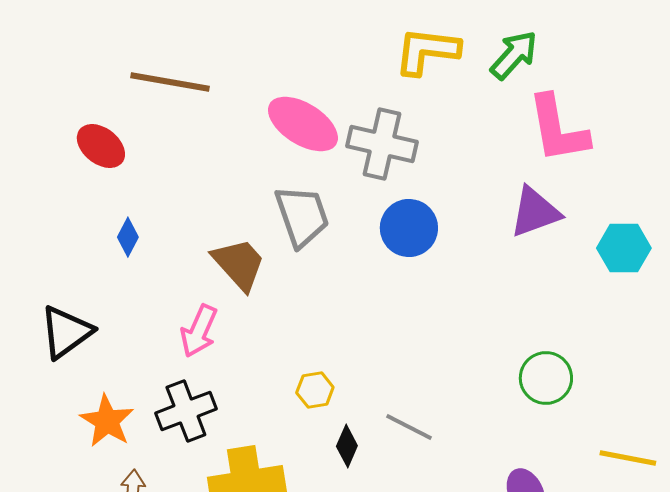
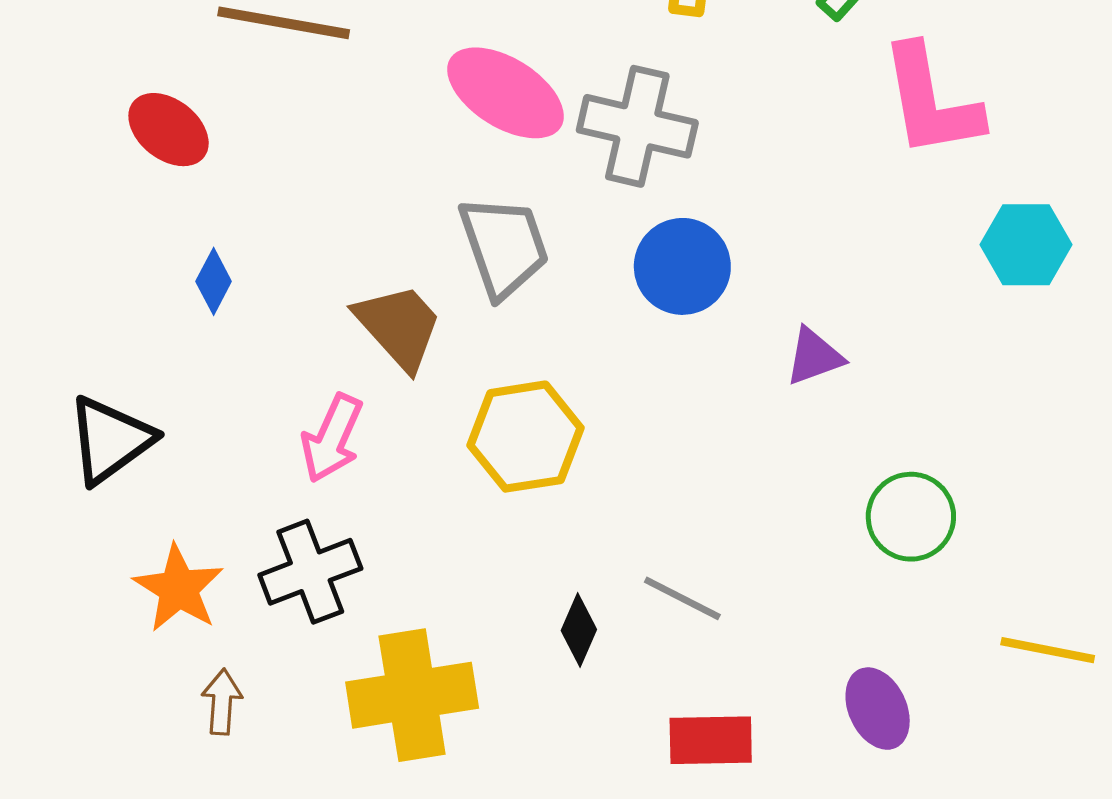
purple triangle: (535, 212) -> (814, 356), moved, size x0.7
cyan hexagon: (624, 248) -> (1026, 245), moved
yellow hexagon: (315, 390) -> (526, 437), moved, size x1.8

